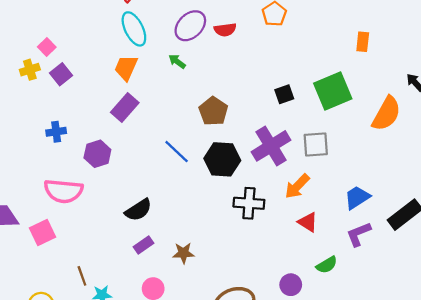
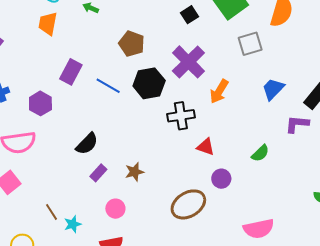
purple rectangle: (125, 107) -> (71, 72), moved
gray square: (316, 144) -> (250, 44), moved
red triangle: (308, 222) -> (206, 147), moved
purple L-shape: (359, 234) -> (297, 124), moved, turned 40
purple circle: (291, 285) -> (221, 179), moved

